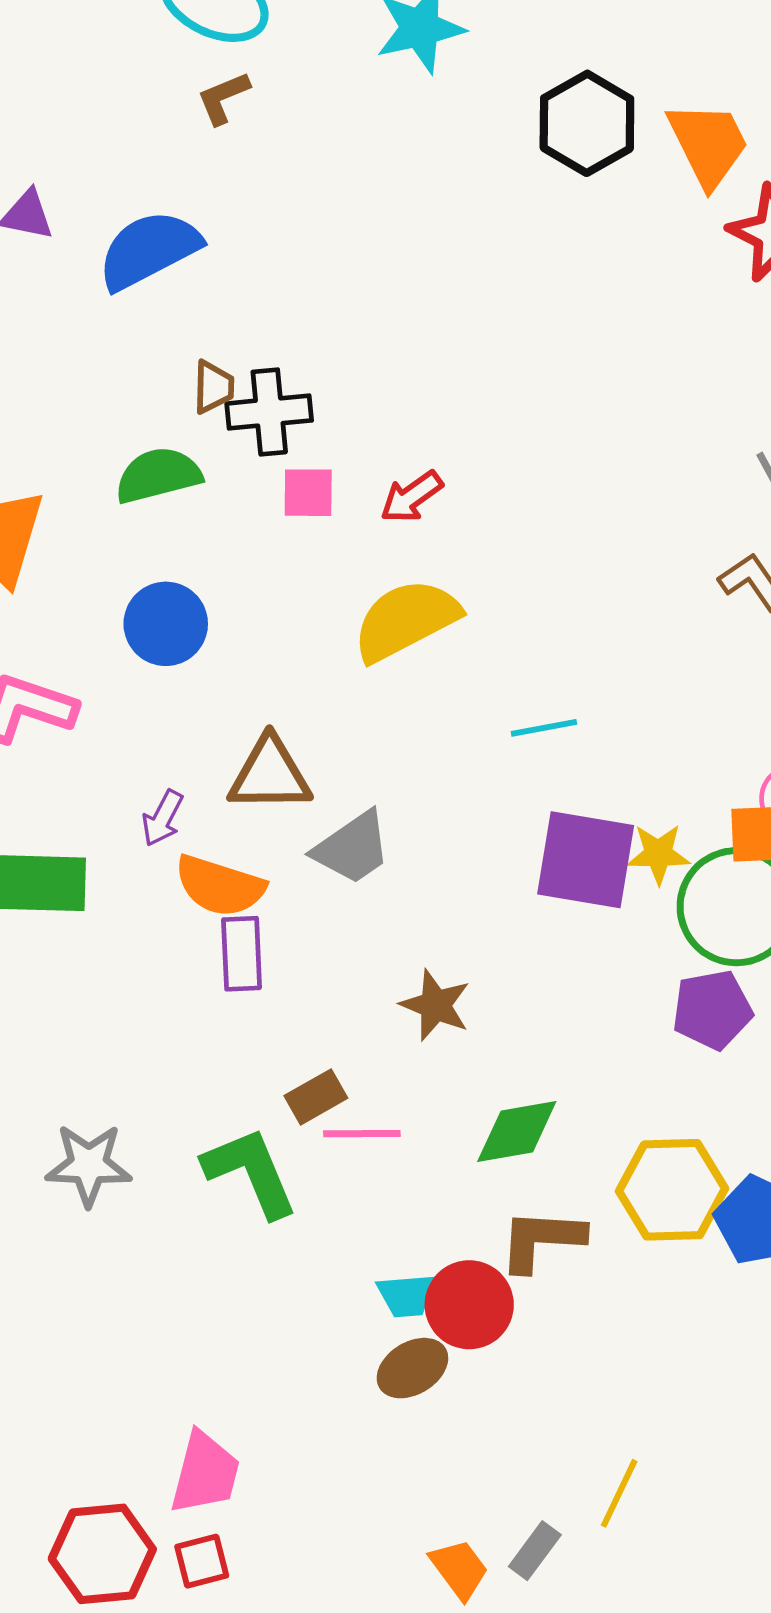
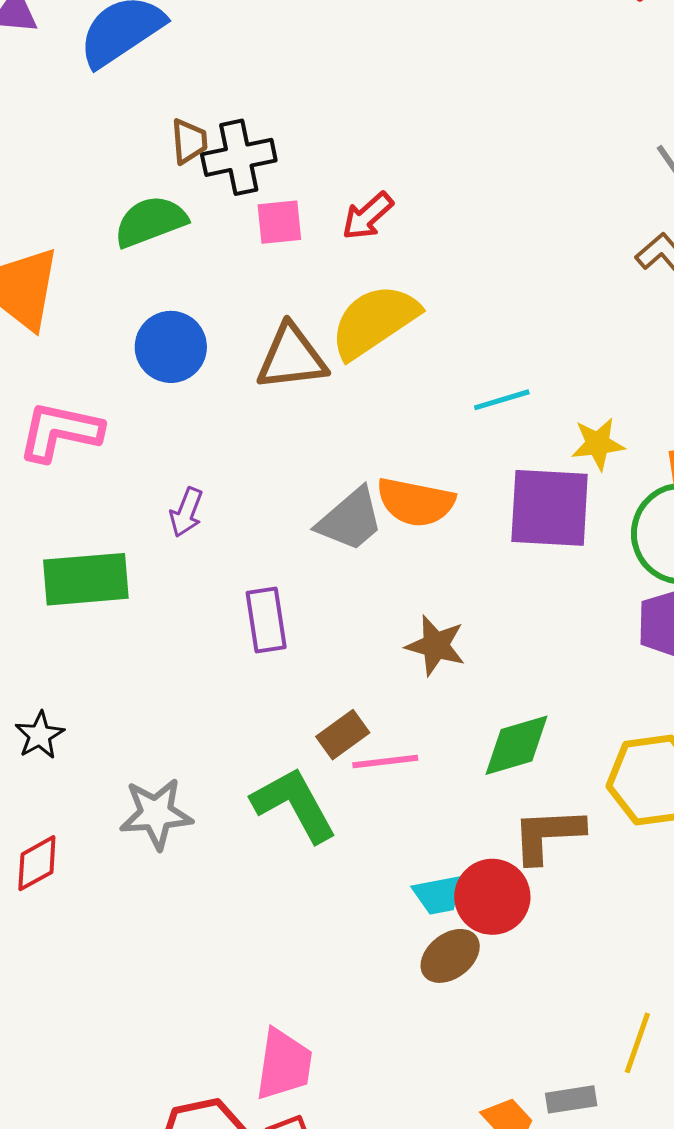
brown triangle: (270, 774) -> (292, 357), moved
yellow star: (658, 854) -> (598, 444), moved
orange semicircle: (220, 886) -> (416, 502), moved
gray rectangle: (535, 1551) -> (571, 1099), turned 51

